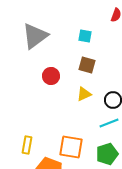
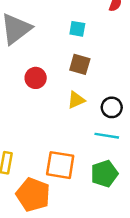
cyan line: (109, 123) -> (107, 136), turned 30

